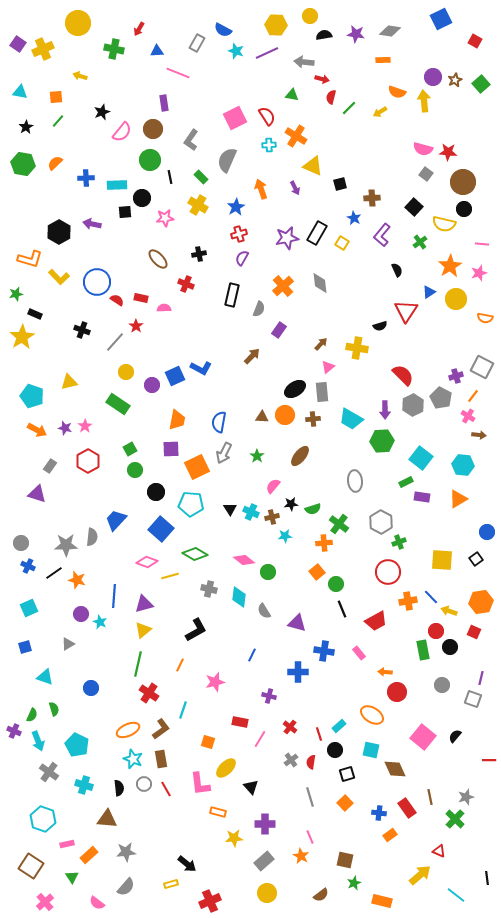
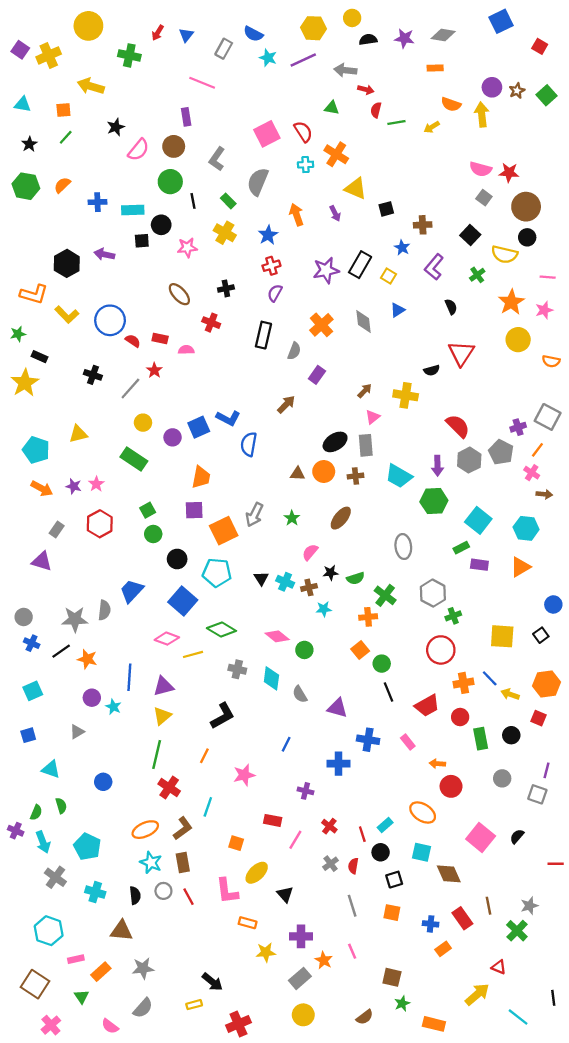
blue triangle: (157, 51) -> (186, 35), moved, turned -48
yellow arrow: (80, 76) -> (91, 86), size x1.6
green line: (349, 108) -> (396, 123), turned 35
blue triangle: (429, 292) -> (398, 310), moved
blue semicircle: (219, 422) -> (249, 444), moved
red circle: (436, 631) -> (460, 717), moved
orange square: (345, 803) -> (392, 913), turned -35
orange star: (301, 856) -> (324, 960), moved

